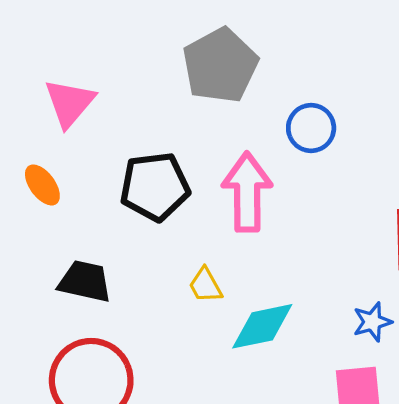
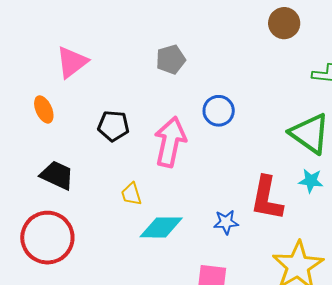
gray pentagon: (220, 65) -> (171, 59), size x0.6
black pentagon: (155, 187) -> (113, 126), size x0.7
blue star: (372, 322) -> (226, 222), moved

